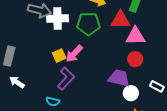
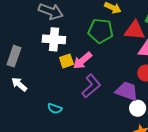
white cross: (58, 19) -> (54, 39), moved
purple L-shape: (66, 79) -> (91, 86), moved

